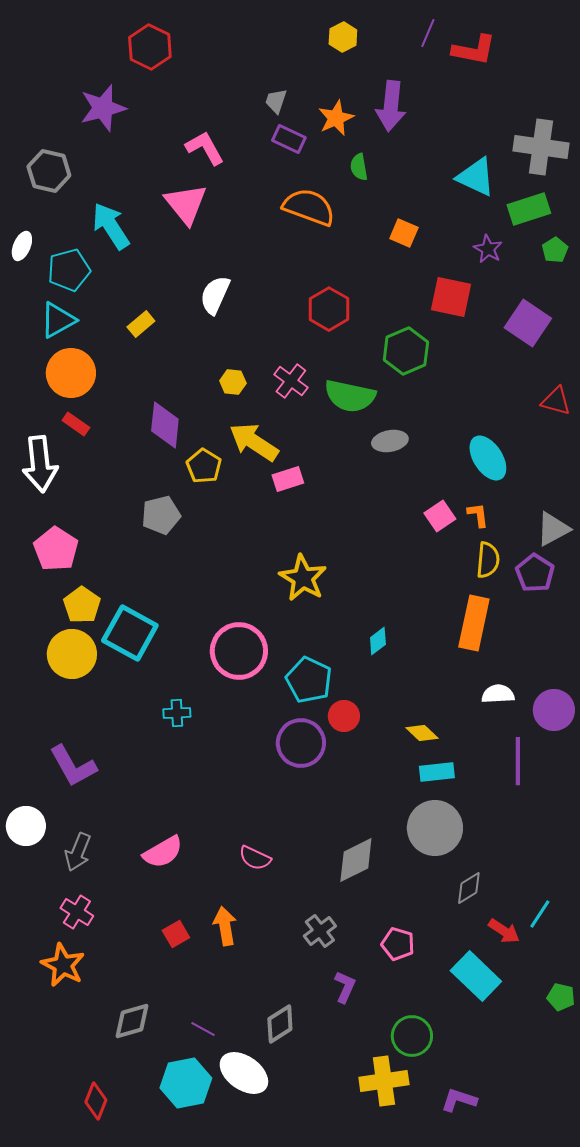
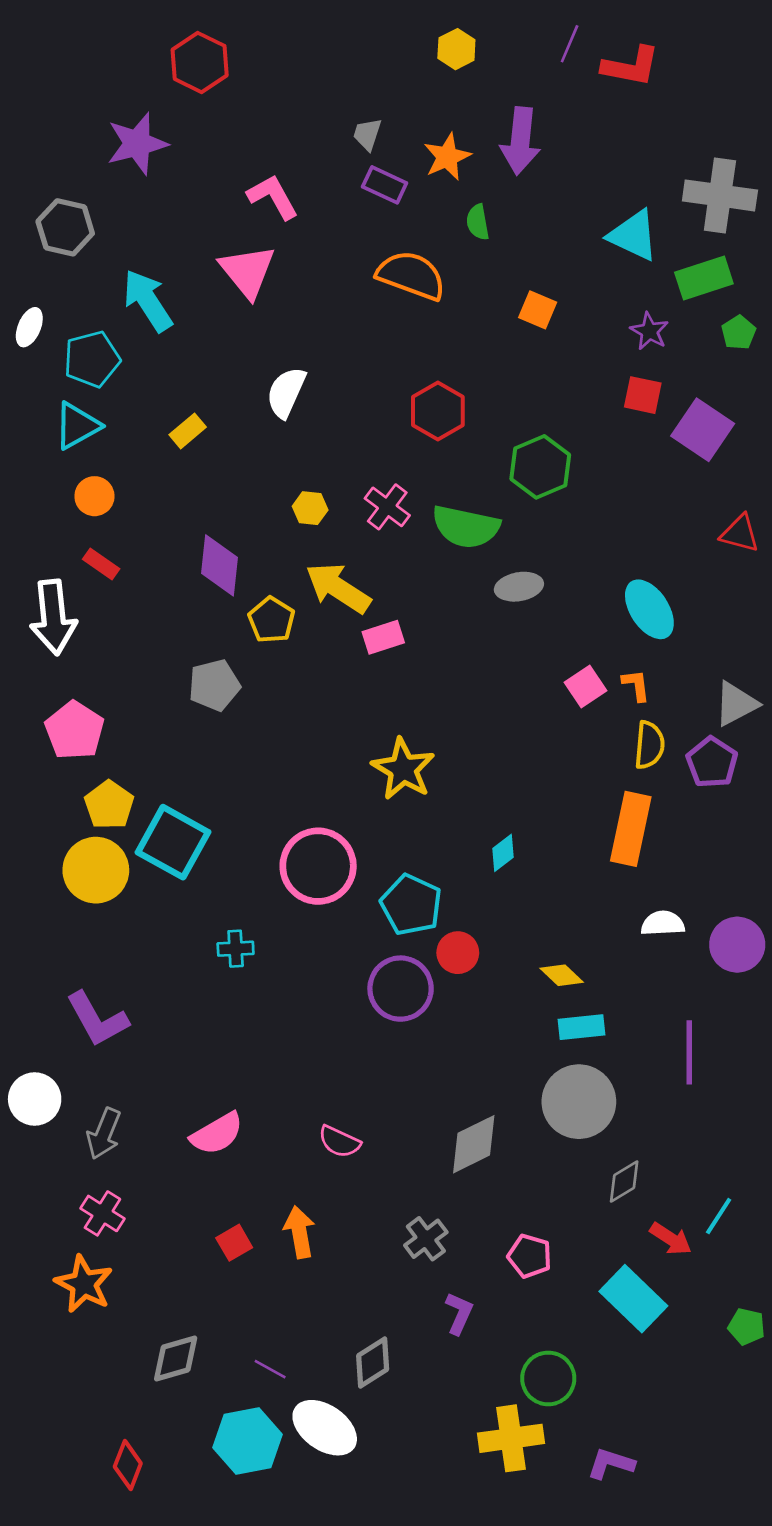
red square: (451, 297) -> (643, 395), moved, size x0.7
orange circle: (71, 373) -> (94, 496), size x0.6
purple line: (518, 761) -> (689, 1052), moved

